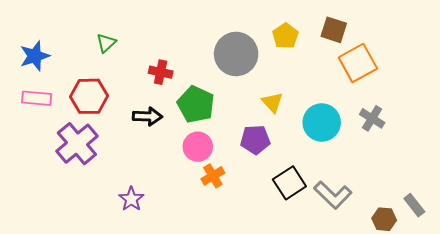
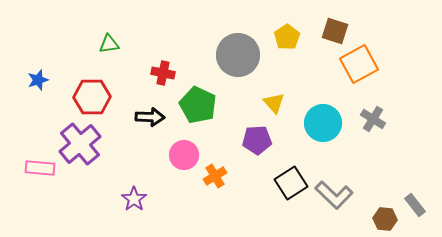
green triangle: (106, 43) -> (109, 44), turned 35
blue star: (35, 56) -> (38, 80), moved, size x0.7
pink rectangle: (37, 98) -> (40, 168), moved
pink circle: (198, 147) -> (184, 155), moved

